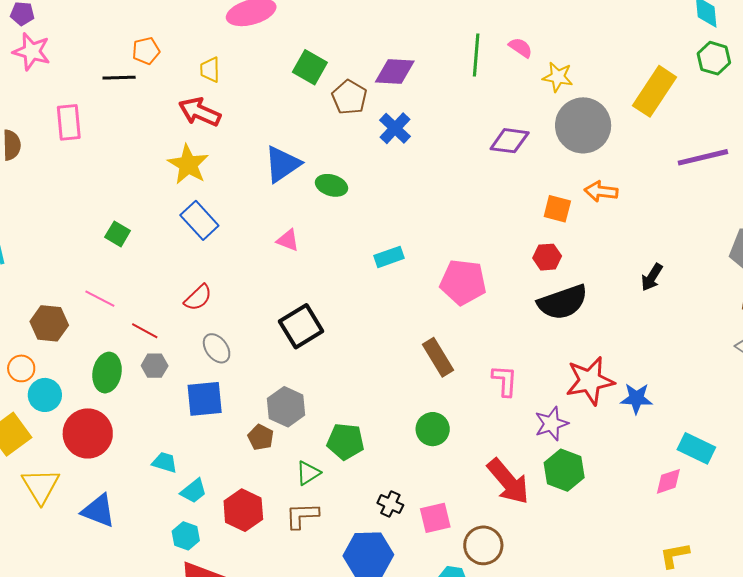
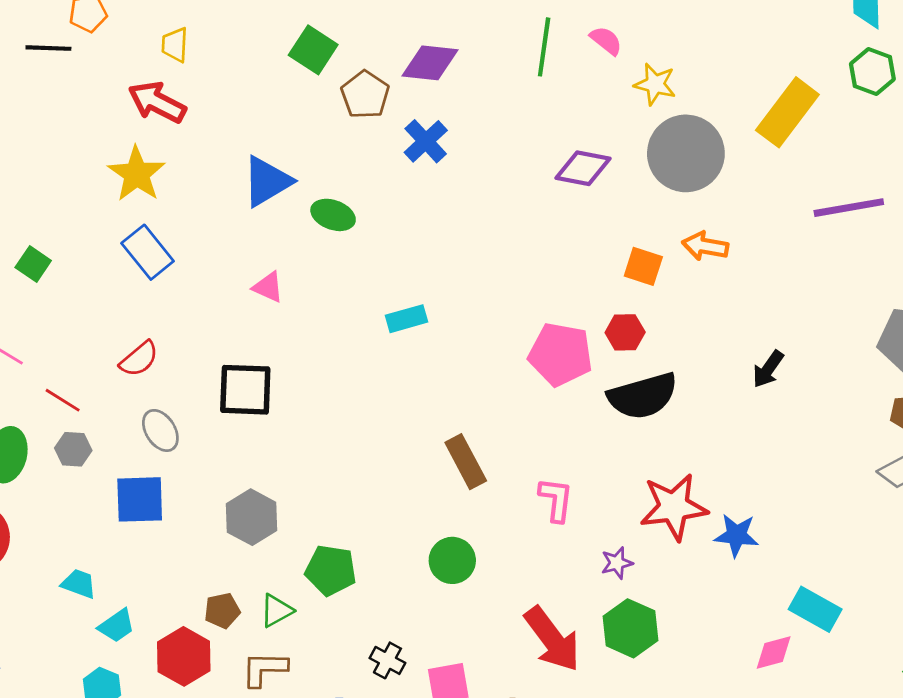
pink pentagon: (463, 282) -> (560, 354), moved
black square: (301, 326) -> (245, 390), moved, turned 30
purple star: (551, 424) -> (617, 563), size x0.7
brown pentagon: (261, 437) -> (222, 611), moved, turned 30

